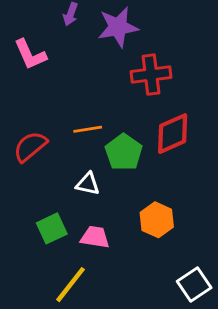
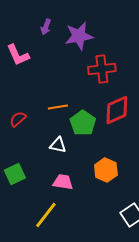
red semicircle: (30, 146) -> (18, 119), size x0.7
green square: (52, 228) -> (15, 174), moved

